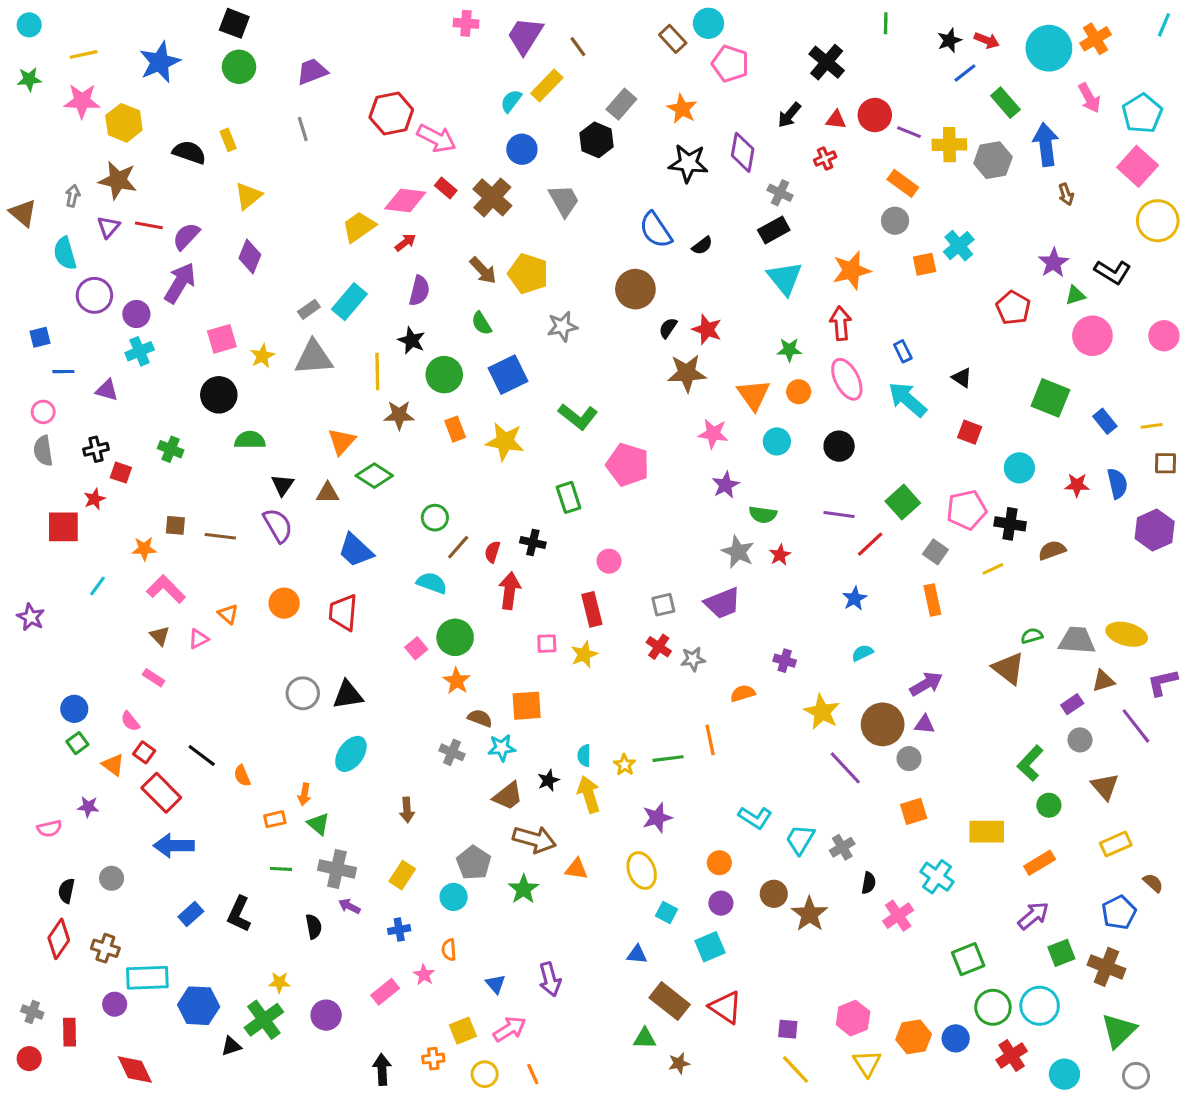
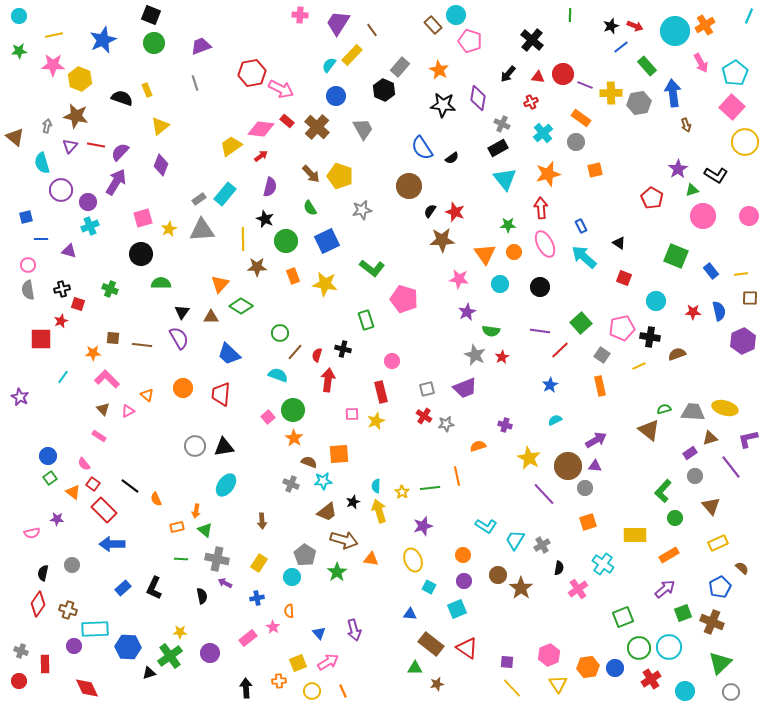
cyan cross: (959, 246) -> (543, 133), moved

